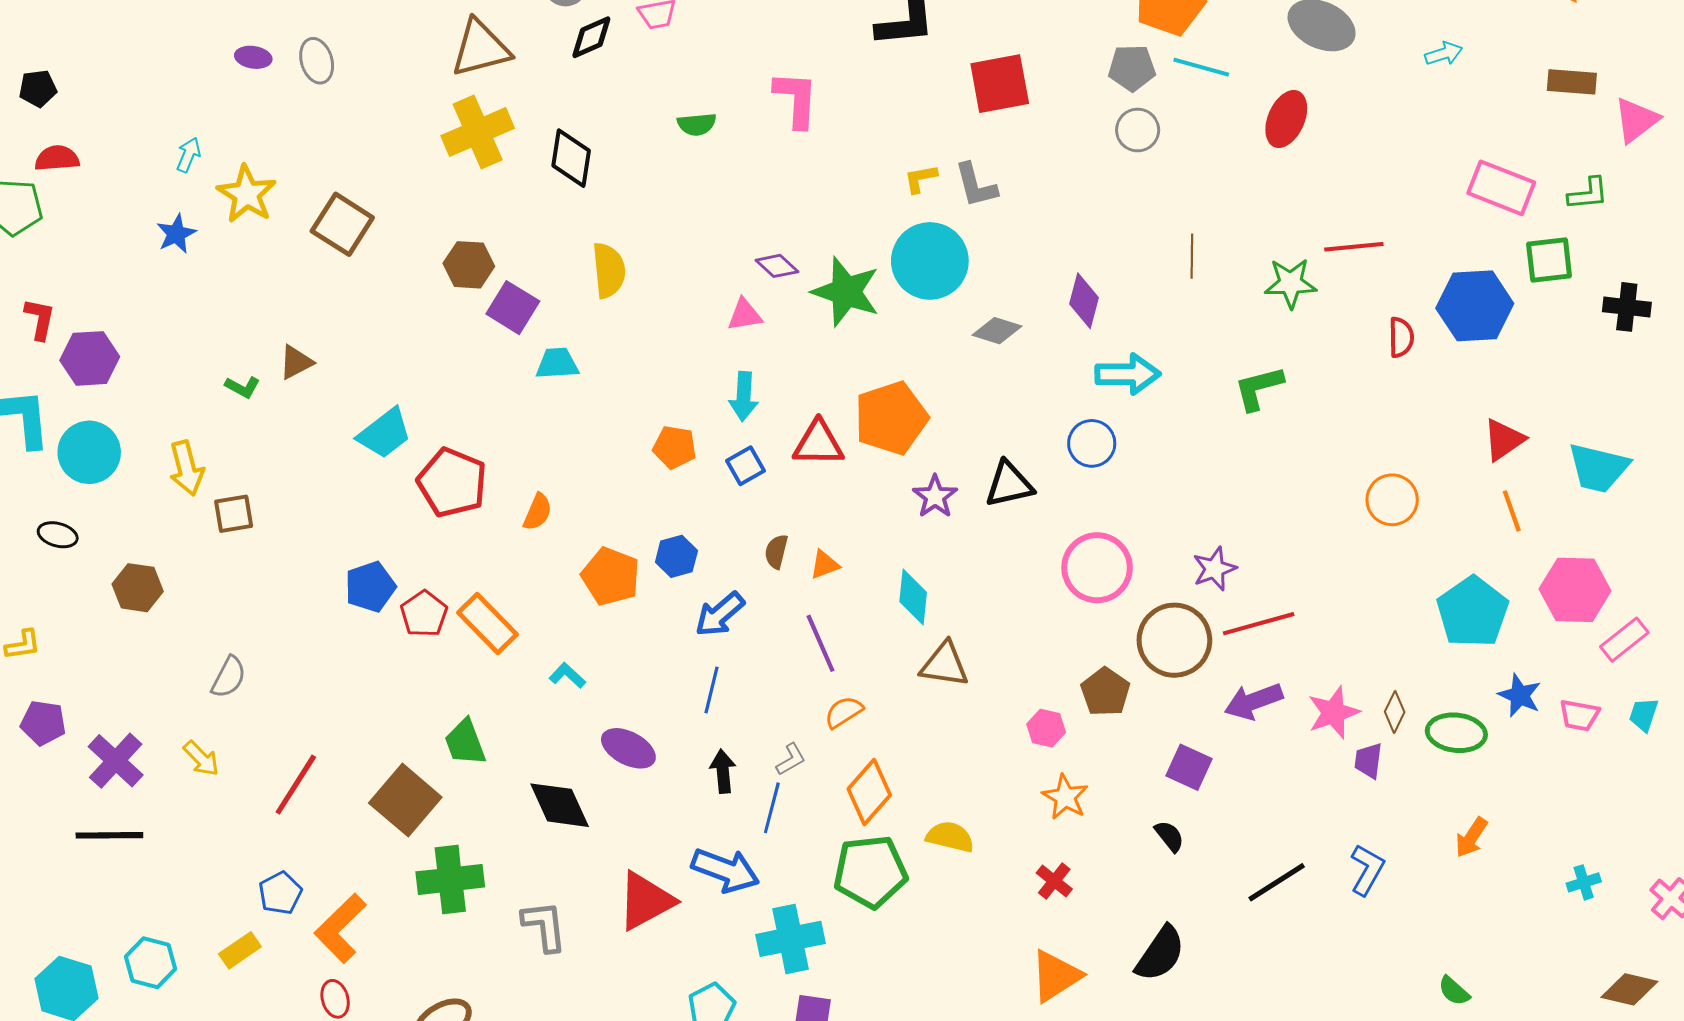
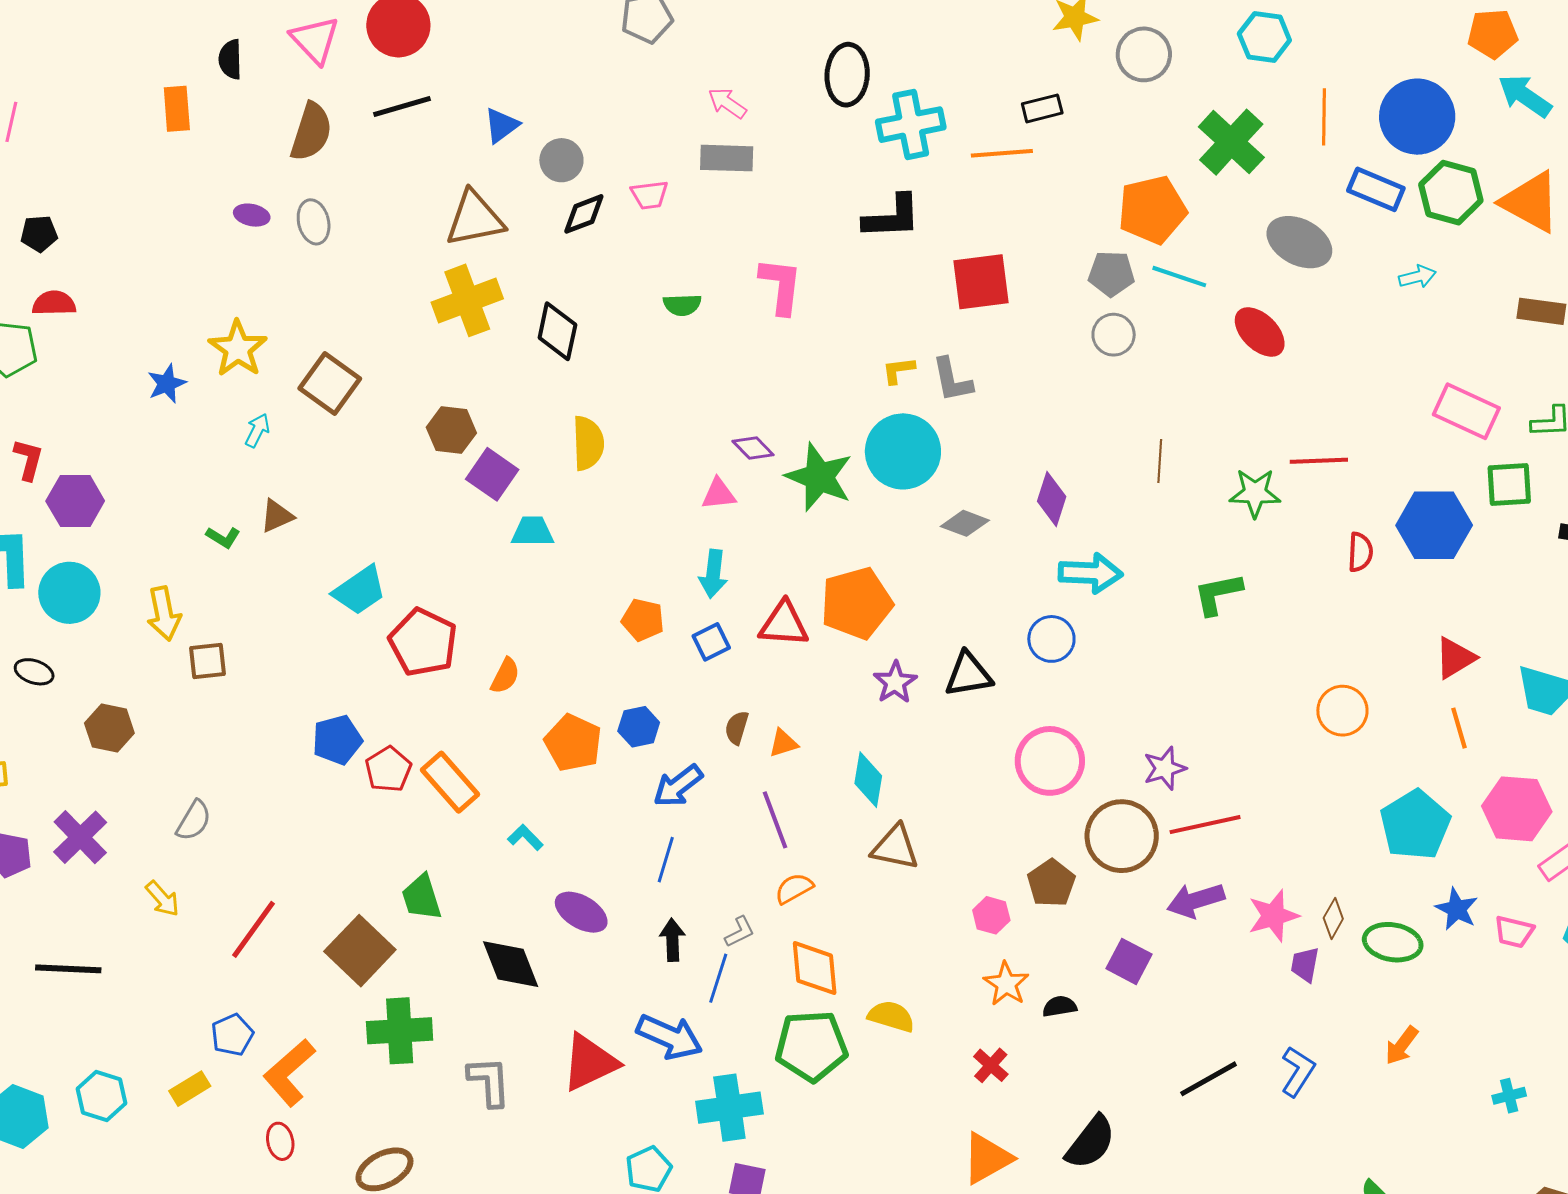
red ellipse: (1286, 119) -> (1260, 332), turned -72
cyan arrow: (188, 155) -> (257, 430), moved
purple cross: (116, 761) -> (80, 837), moved
orange diamond: (869, 792) -> (815, 968), turned -50
black semicircle: (1169, 836) -> (1060, 1006), moved, turned -64

